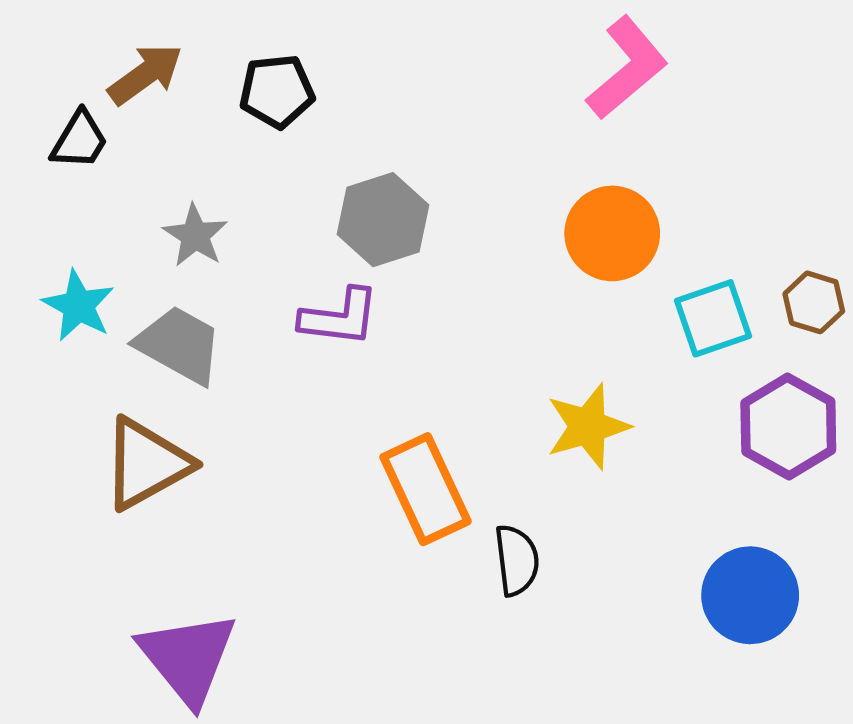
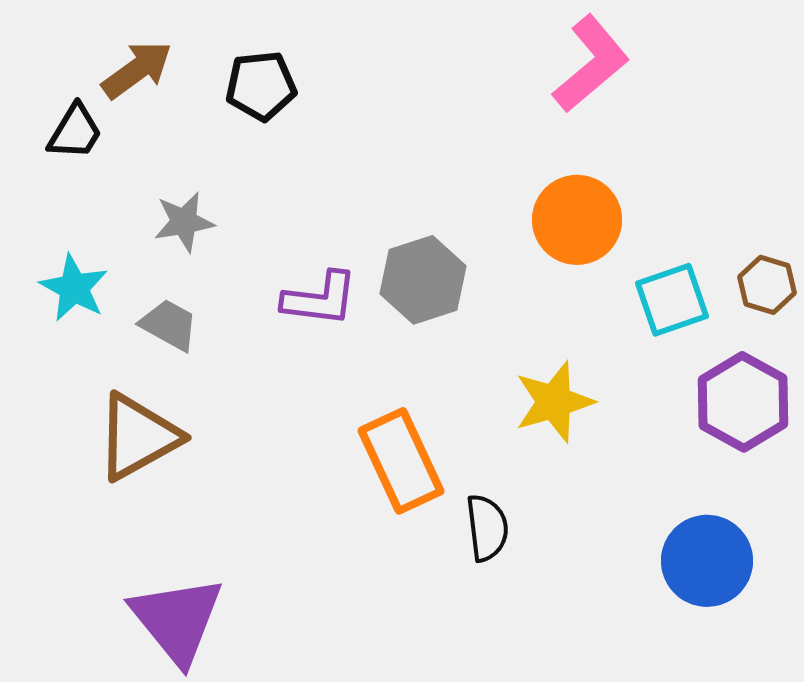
gray hexagon: (383, 220) -> (423, 280), moved
gray star: (195, 236) -> (184, 222), turned 30
gray trapezoid: (179, 345) -> (169, 325), size x0.7

